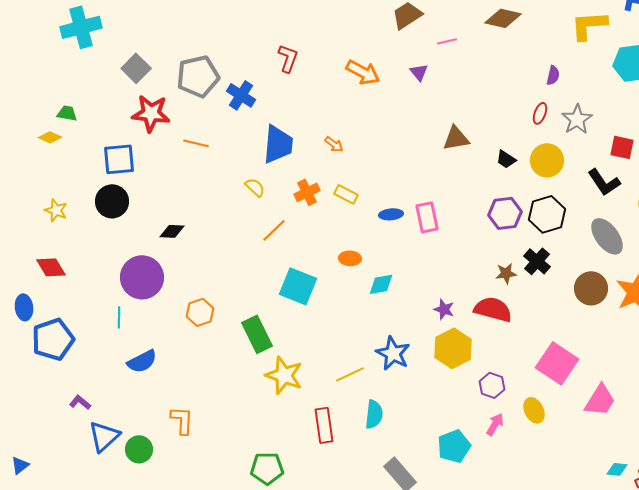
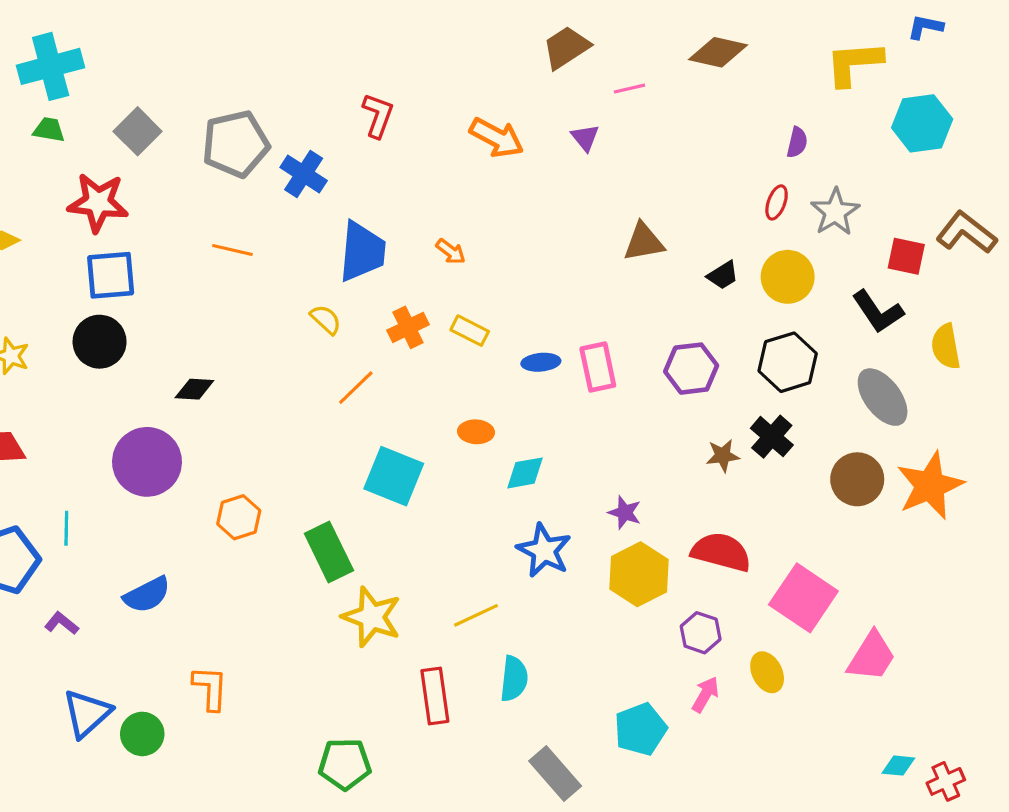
green trapezoid: (67, 113) -> (49, 130), moved
red star: (151, 113) -> (98, 202), moved
black trapezoid: (506, 159) -> (723, 275), turned -65
purple hexagon: (505, 213) -> (691, 369), moved
red semicircle: (493, 309) -> (721, 552), moved
cyan line: (119, 317) -> (66, 528), moved
blue star: (393, 353) -> (544, 550), moved
purple L-shape: (80, 402) -> (62, 623), moved

